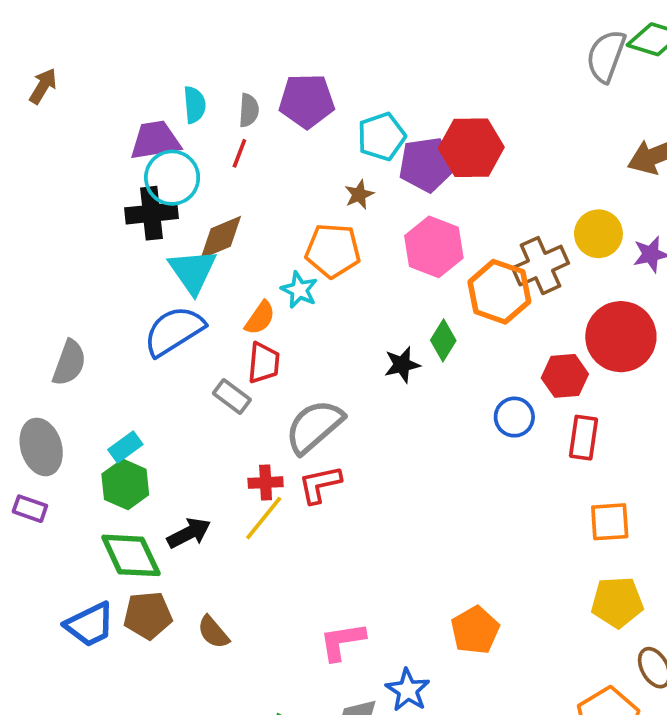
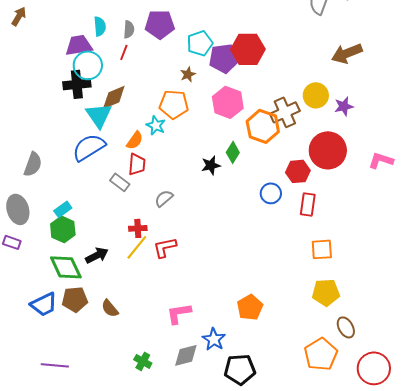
gray semicircle: (314, 426) -> (164, 198), size x0.6
red L-shape: (320, 484) -> (165, 247), moved

